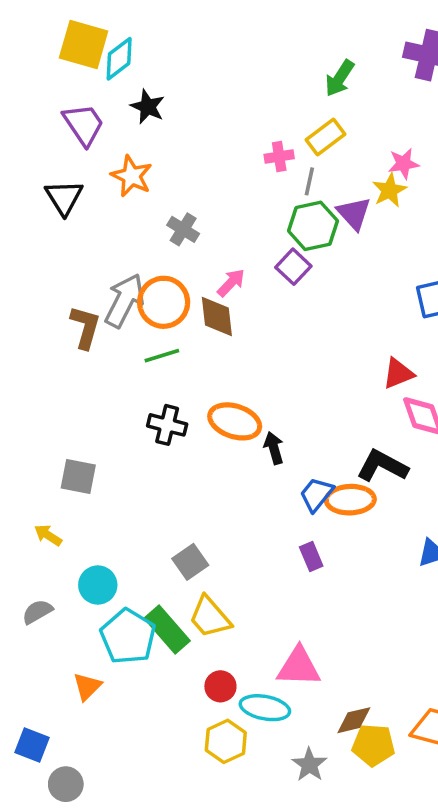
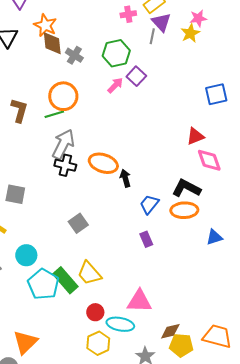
gray line: (309, 181) -> (152, 36), moved
purple triangle: (354, 213) -> (161, 22), moved
green hexagon: (313, 226) -> (116, 53), moved
pink arrow: (231, 283) -> (115, 85), moved
gray arrow: (124, 301) -> (63, 144), moved
brown diamond: (217, 317) -> (52, 43), moved
green line: (162, 356) -> (54, 114), moved
orange ellipse: (350, 500) -> (184, 210), moved
gray square: (190, 562) -> (78, 223), moved
orange triangle: (87, 686) -> (25, 342), moved, size x1.5

